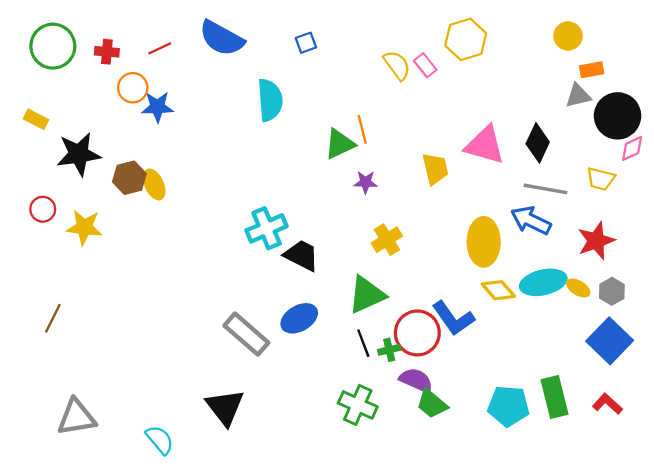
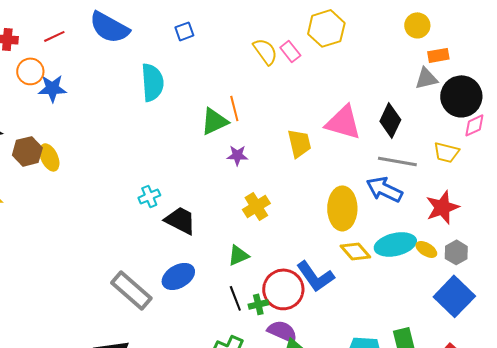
cyan cross: (267, 228) -> (149, 196), size x0.6
green triangle: (367, 295) -> (238, 255), size x0.6

